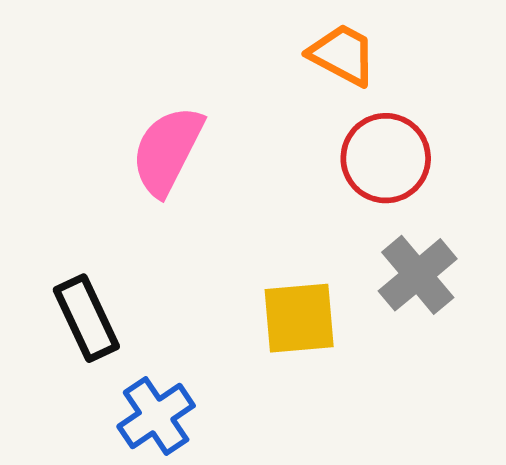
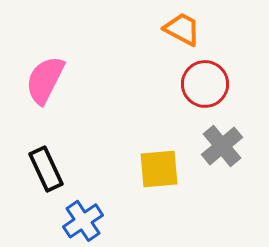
pink semicircle: (167, 151) -> (45, 80), moved

